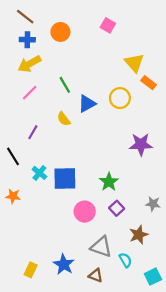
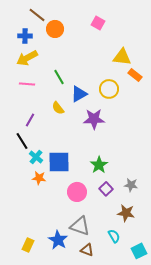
brown line: (25, 17) -> (37, 15), moved
yellow triangle: (134, 63) -> (122, 57), turned -42
pink line: (30, 93) -> (27, 84), turned 49
purple star: (141, 144) -> (94, 119), moved
black line: (13, 156) -> (22, 141), moved
orange star: (13, 196) -> (39, 178), moved
gray star: (153, 204) -> (131, 185), moved
brown star: (139, 235) -> (126, 213), turned 30
gray triangle: (101, 247) -> (80, 226), moved

